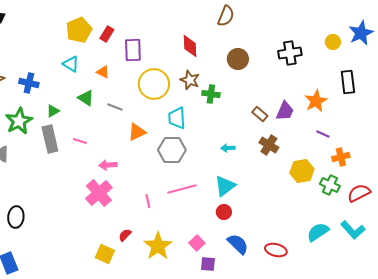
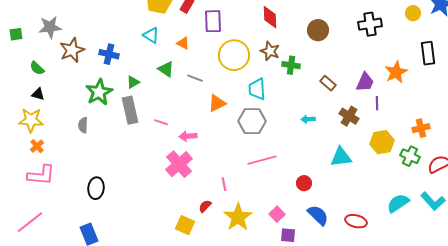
brown rectangle: (260, 114) -> (328, 83), moved
purple line: (323, 134) -> (377, 103), moved, turned 64
pink line: (80, 141) -> (161, 122), moved
cyan triangle: (225, 186) -> (341, 157), moved, turned 30
pink line: (148, 201) -> (224, 184), moved

